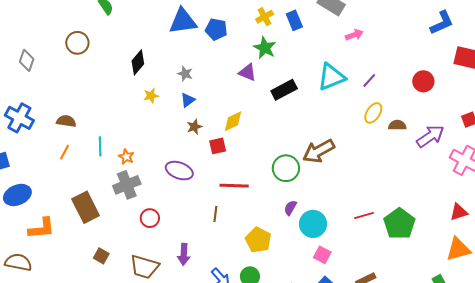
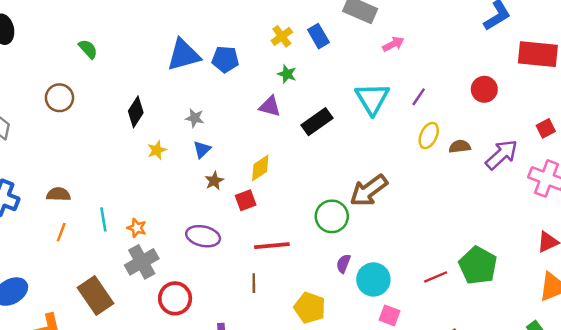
green star: (265, 48) -> (287, 74), size x0.7
cyan triangle: (331, 77) -> (372, 99), turned -32
red line: (364, 215) -> (436, 277), moved
red circle: (150, 218) -> (175, 298), size x1.4

